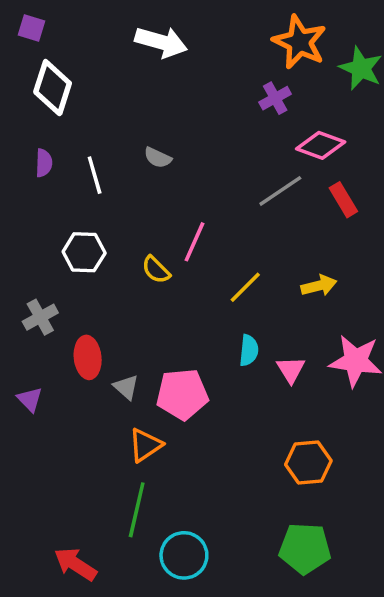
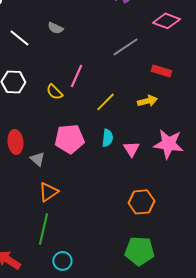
pink diamond: (321, 145) -> (166, 21), moved
white line: (95, 175) -> (19, 38), turned -35
red rectangle: (343, 200) -> (161, 71), moved, turned -42
pink pentagon: (182, 394) -> (69, 139), moved
cyan circle: (184, 555) -> (62, 261), moved, size x0.7

